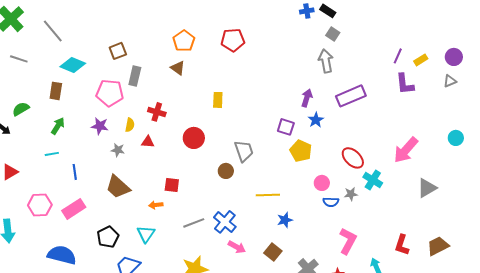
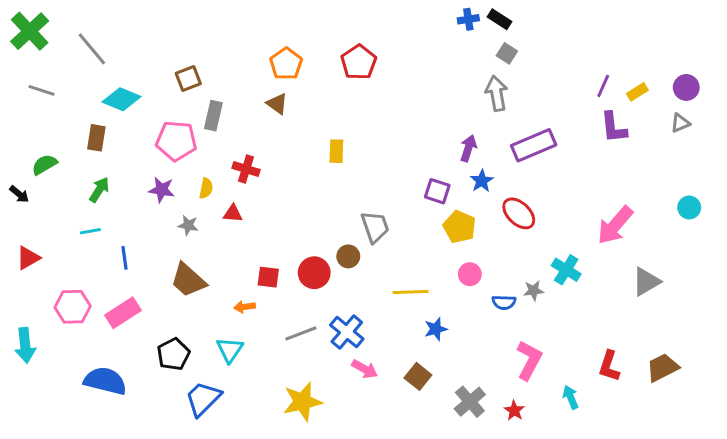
red pentagon: (233, 40) -> (359, 62), turned -30
red circle: (194, 138) -> (314, 273), moved
red ellipse: (353, 158) -> (519, 213), moved
pink circle: (322, 183) -> (470, 274), moved

